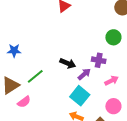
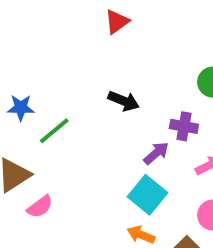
black arrow: (68, 63) -> (124, 101), moved
green line: (35, 76) -> (54, 131), moved

